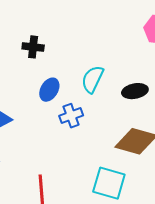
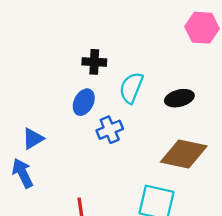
black cross: (33, 47) -> (94, 62), moved

